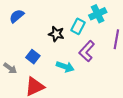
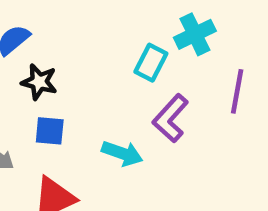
black star: (56, 34) -> (39, 82), moved
blue square: (33, 57) -> (50, 131), turned -32

